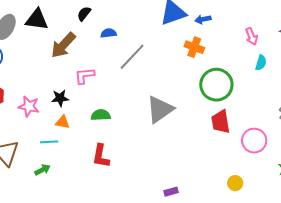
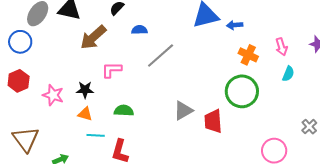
orange cross: (194, 47) -> (248, 55), moved
gray triangle: (160, 109) -> (183, 111), size x0.7
red trapezoid: (221, 122) -> (213, 121), moved
cyan line: (49, 142) -> (96, 135), moved

